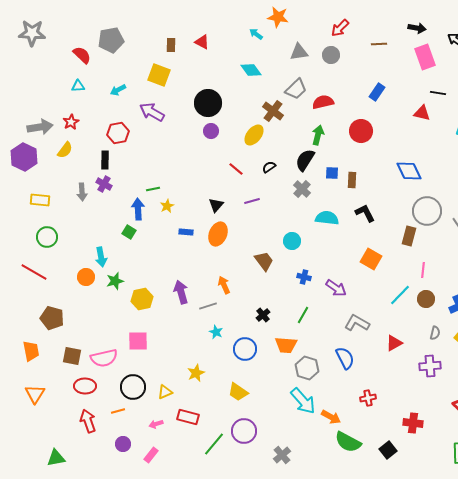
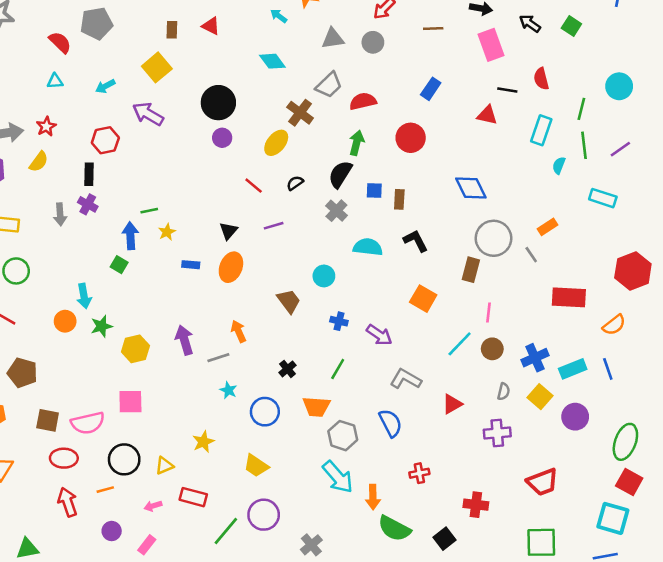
yellow square: (159, 75) -> (157, 67), turned 30
orange arrow: (331, 417) -> (373, 497), turned 60

